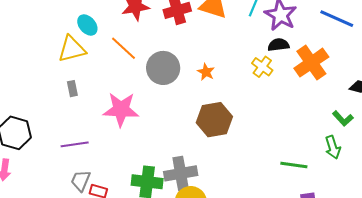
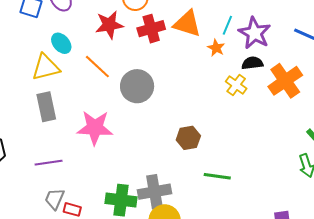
orange star: (206, 72) -> (216, 48), moved
gray rectangle: (72, 89) -> (46, 107), size x1.8
brown hexagon: (214, 120) -> (188, 138), size x0.7
green line: (294, 165) -> (217, 176), moved

